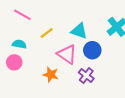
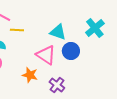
yellow line: (47, 33) -> (17, 30), moved, turned 40
purple cross: (86, 76) -> (57, 85), moved

